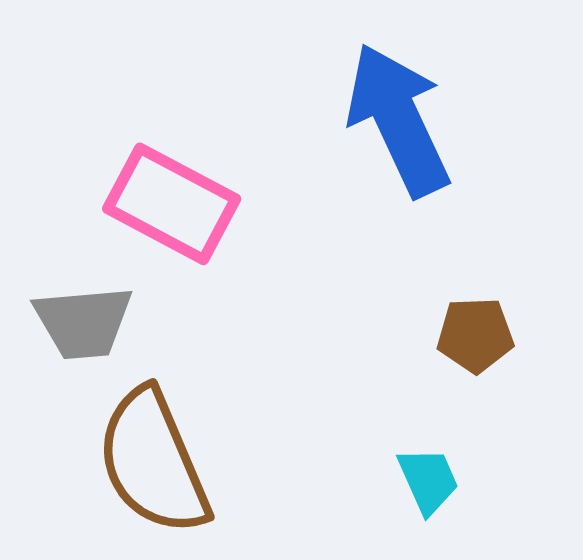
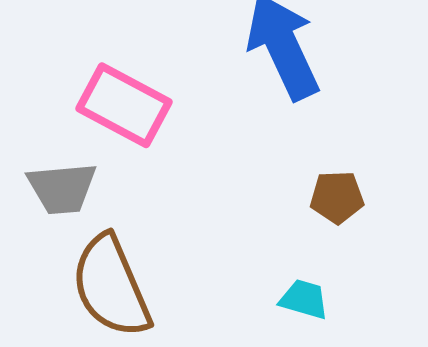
cyan trapezoid: (428, 480) -> (304, 299), turned -50

